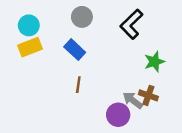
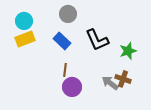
black L-shape: (131, 24) -> (97, 40), moved, turned -70
purple circle: (118, 115) -> (72, 87), moved

